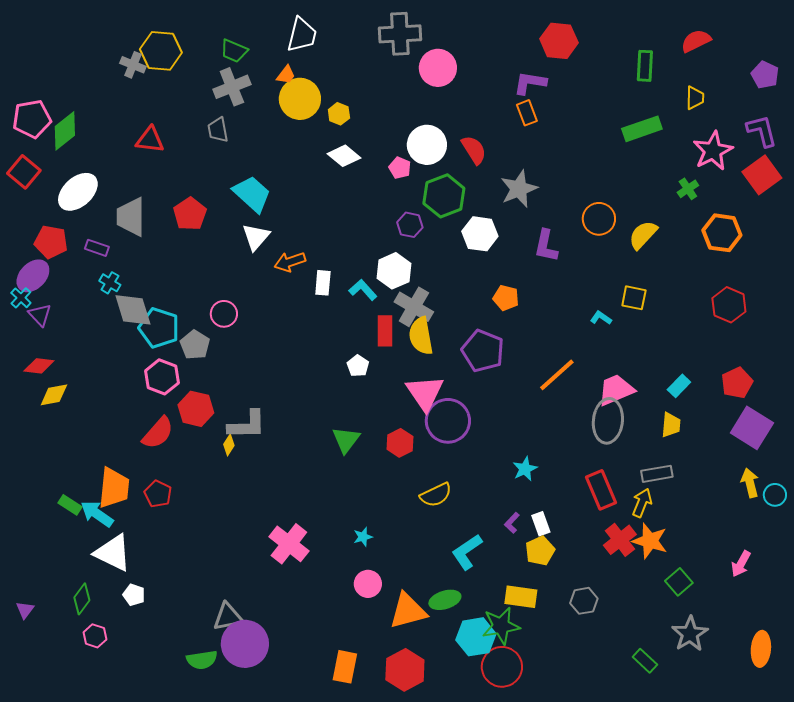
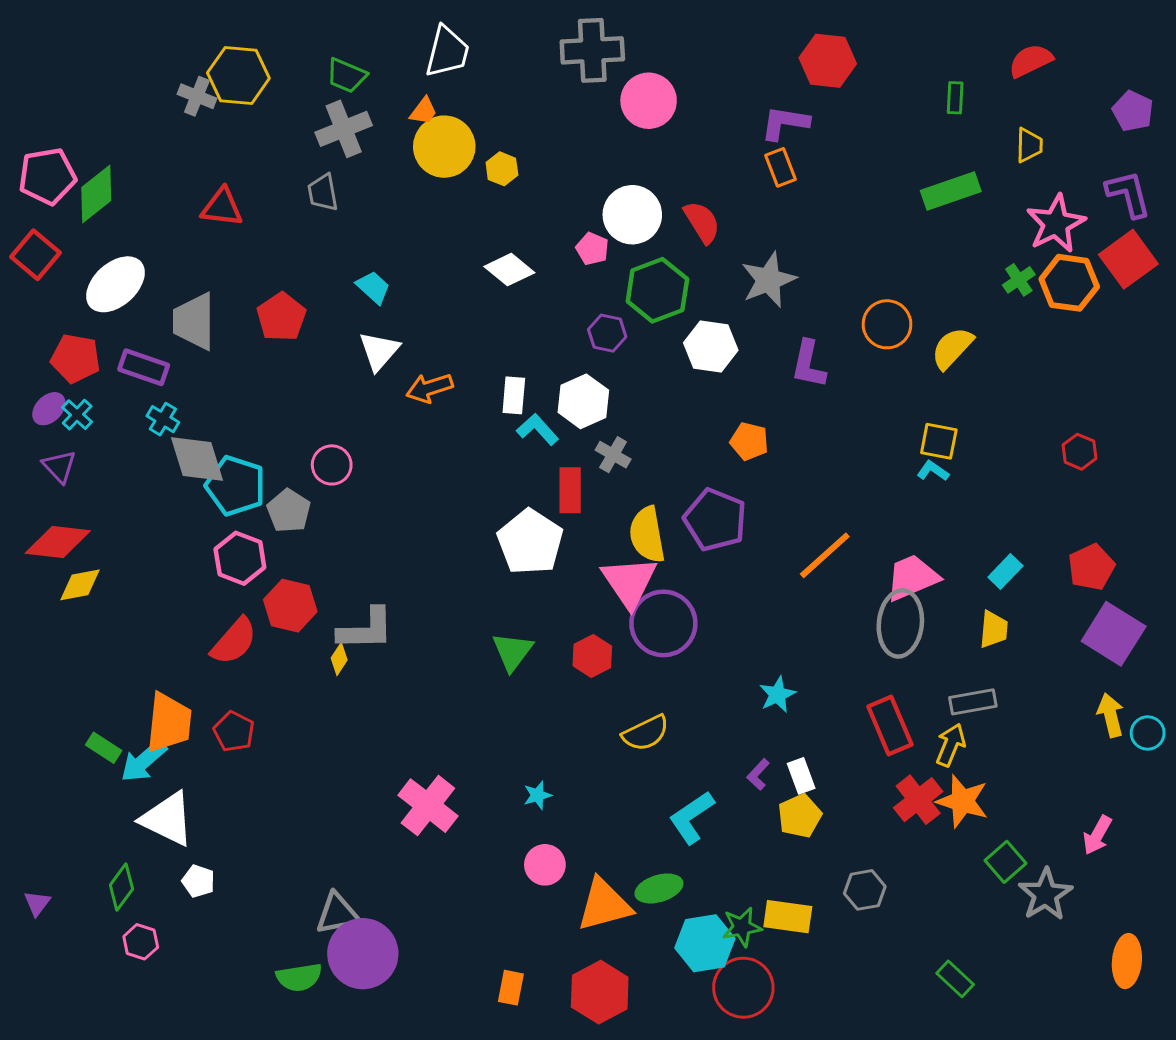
green rectangle: (645, 66) -> (955, 98), size x0.7
white diamond: (344, 156) -> (509, 270), moved
cyan trapezoid: (252, 194) -> (373, 287), size x0.6
orange hexagon: (722, 233) -> (1069, 283), moved
purple rectangle: (97, 248) -> (144, 367), size x1.4
purple ellipse: (33, 276) -> (49, 409), size x0.7
white rectangle: (323, 283) -> (514, 395), moved
cyan cross: (21, 298) -> (77, 415), moved
red hexagon: (729, 305) -> (1080, 452), size x0.7
gray cross: (414, 307) -> (613, 455), size x0.6
cyan L-shape: (601, 318) -> (933, 471), moved
yellow semicircle: (421, 336) -> (647, 535), moved
red diamond: (39, 366) -> (58, 542), size x1.4
white pentagon: (358, 366) -> (530, 542), size x2.0
cyan arrow: (97, 514) -> (144, 761), turned -76
yellow rectangle: (521, 597) -> (788, 917), moved
green star: (501, 626) -> (742, 927), size x0.7
gray star: (690, 634) -> (1045, 894), moved
orange rectangle: (345, 667) -> (511, 988), size x0.7

